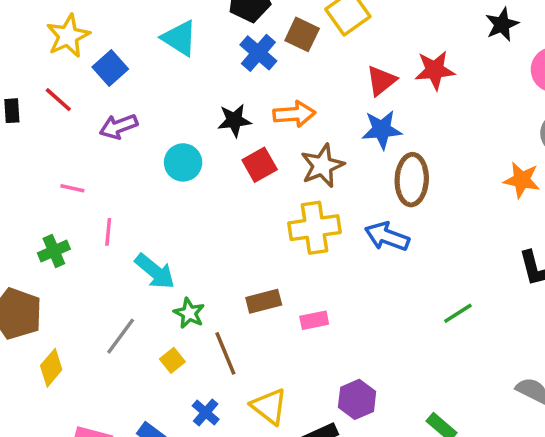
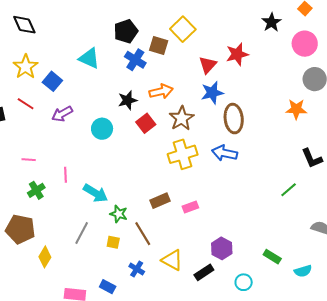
pink line: (72, 188) -> (29, 160), moved
green line: (458, 313) -> (289, 190), moved
yellow square: (172, 360) -> (113, 242), turned -32

